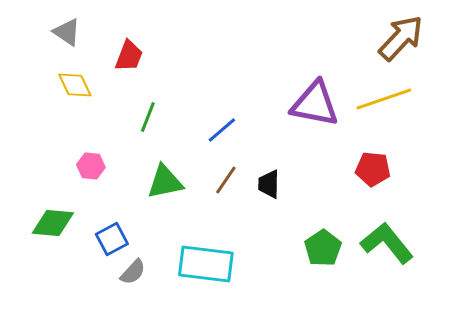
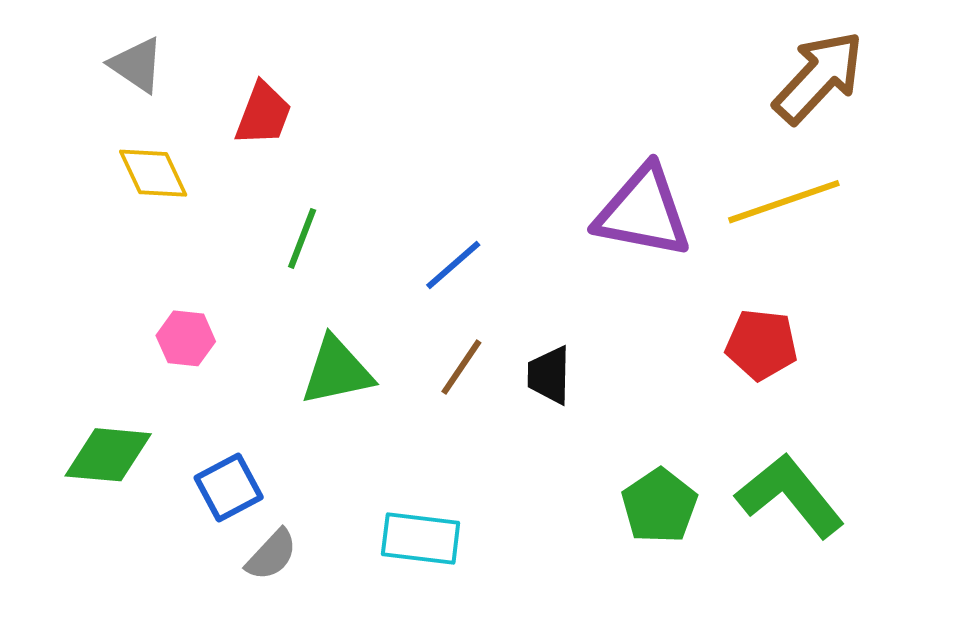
cyan rectangle: (206, 264) -> (421, 539), size x0.7

